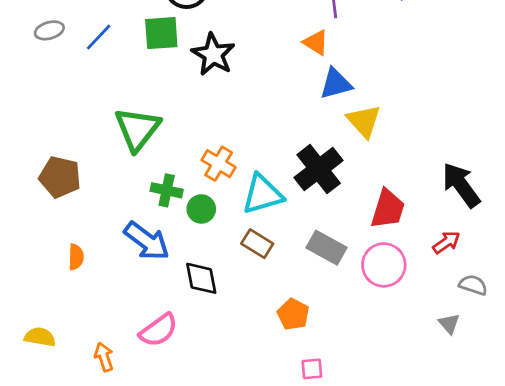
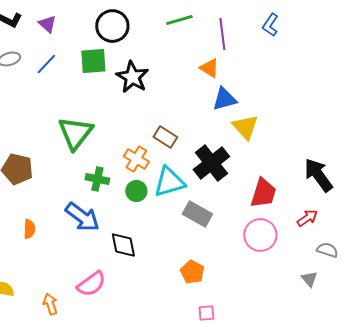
green circle: (201, 209) -> (136, 191), moved
brown rectangle: (257, 244) -> (165, 137), moved
gray rectangle: (327, 248) -> (197, 214), moved

